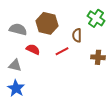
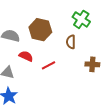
green cross: (96, 18) -> (81, 19), moved
red line: (62, 51) -> (48, 65), moved

